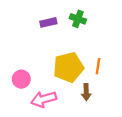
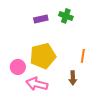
yellow pentagon: (68, 67) -> (43, 56), moved
pink arrow: (44, 99) -> (37, 84), turned 30

